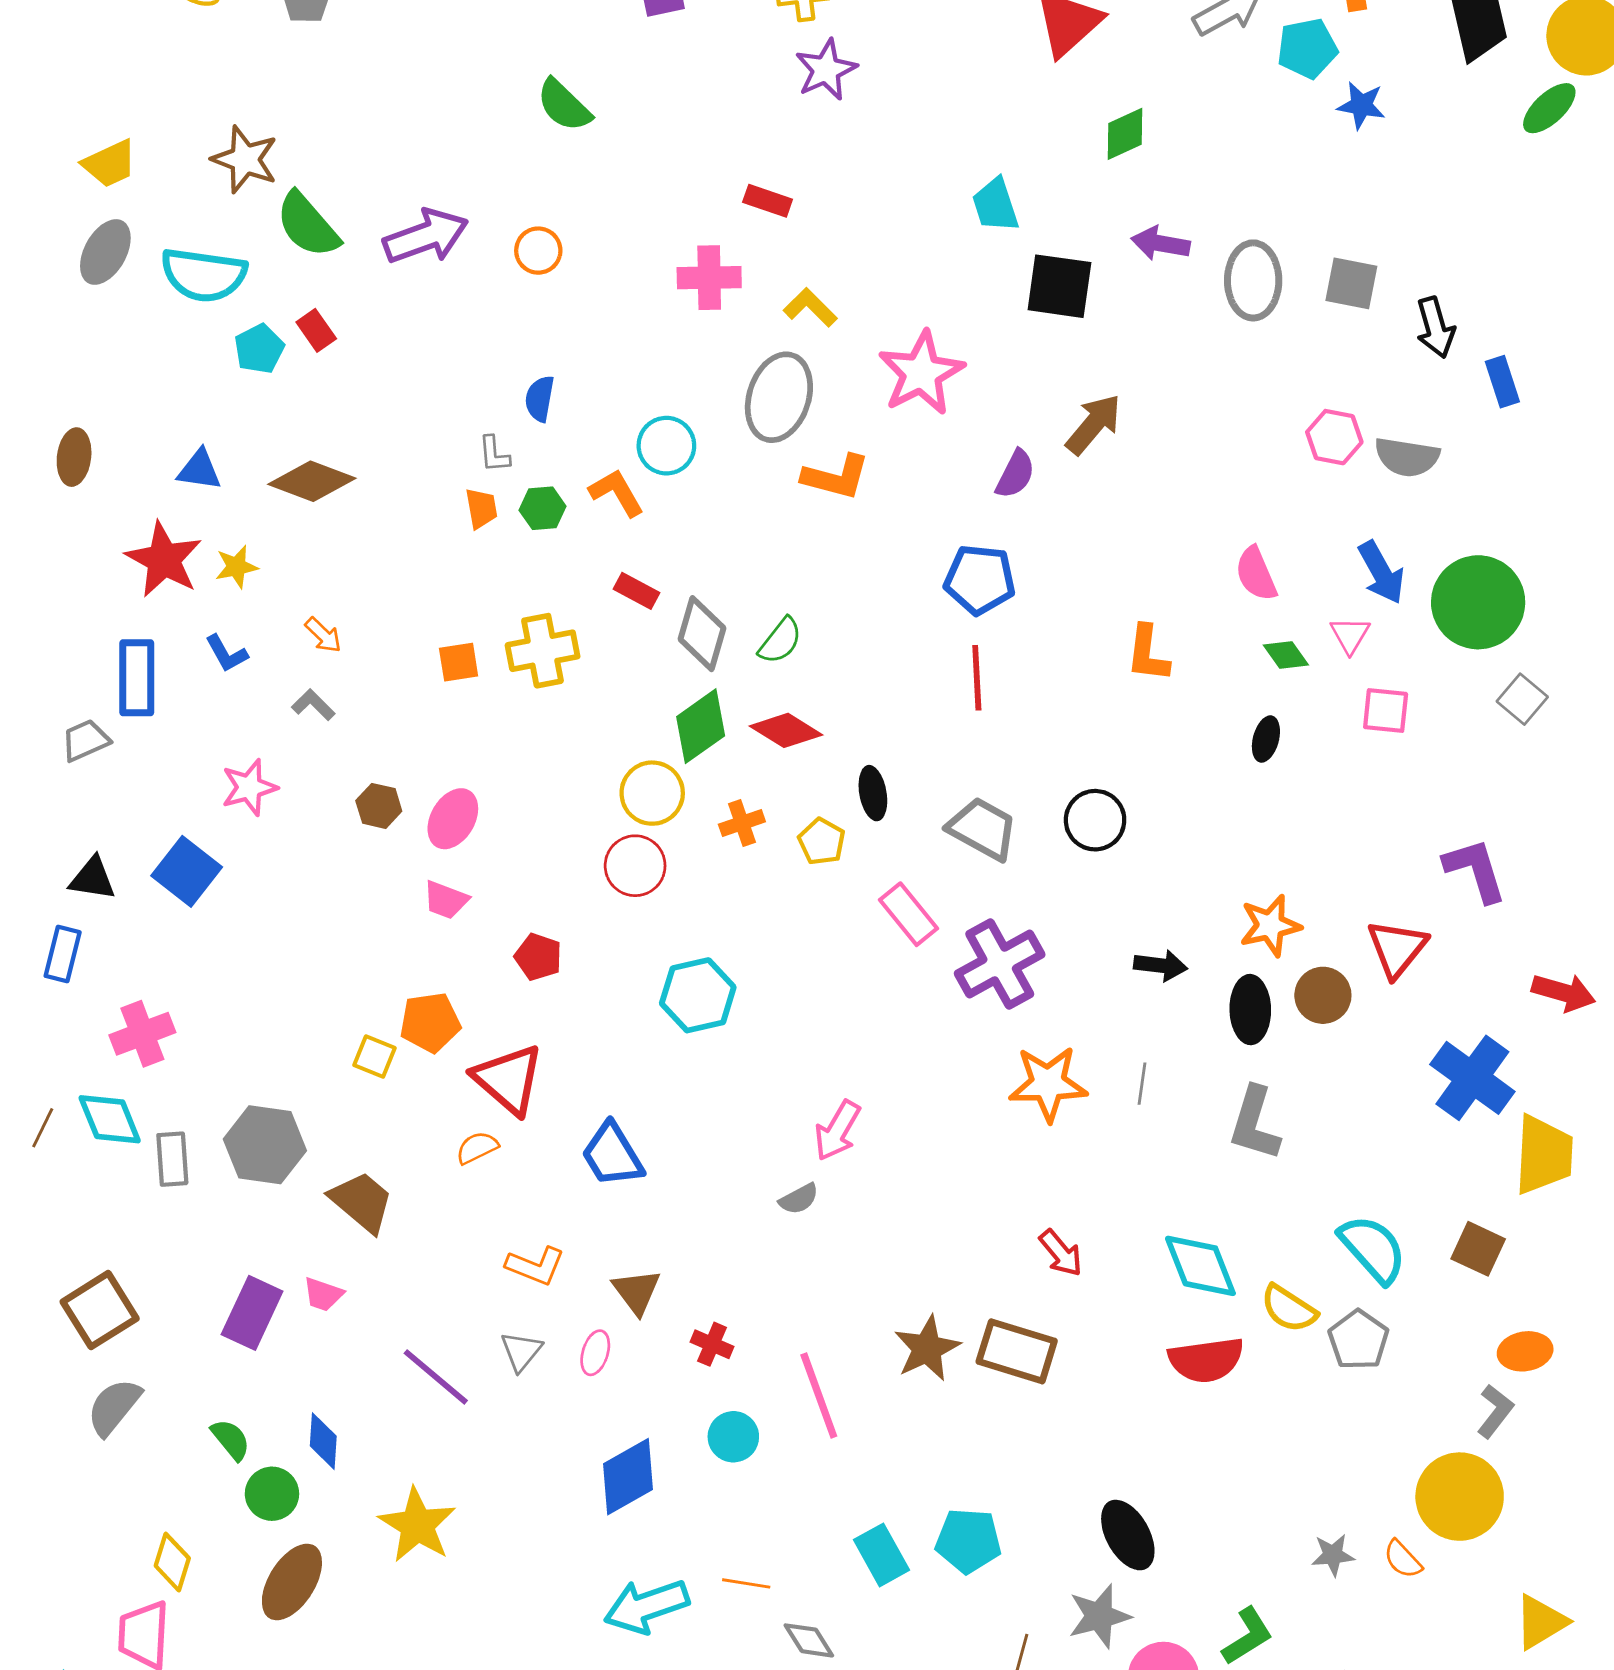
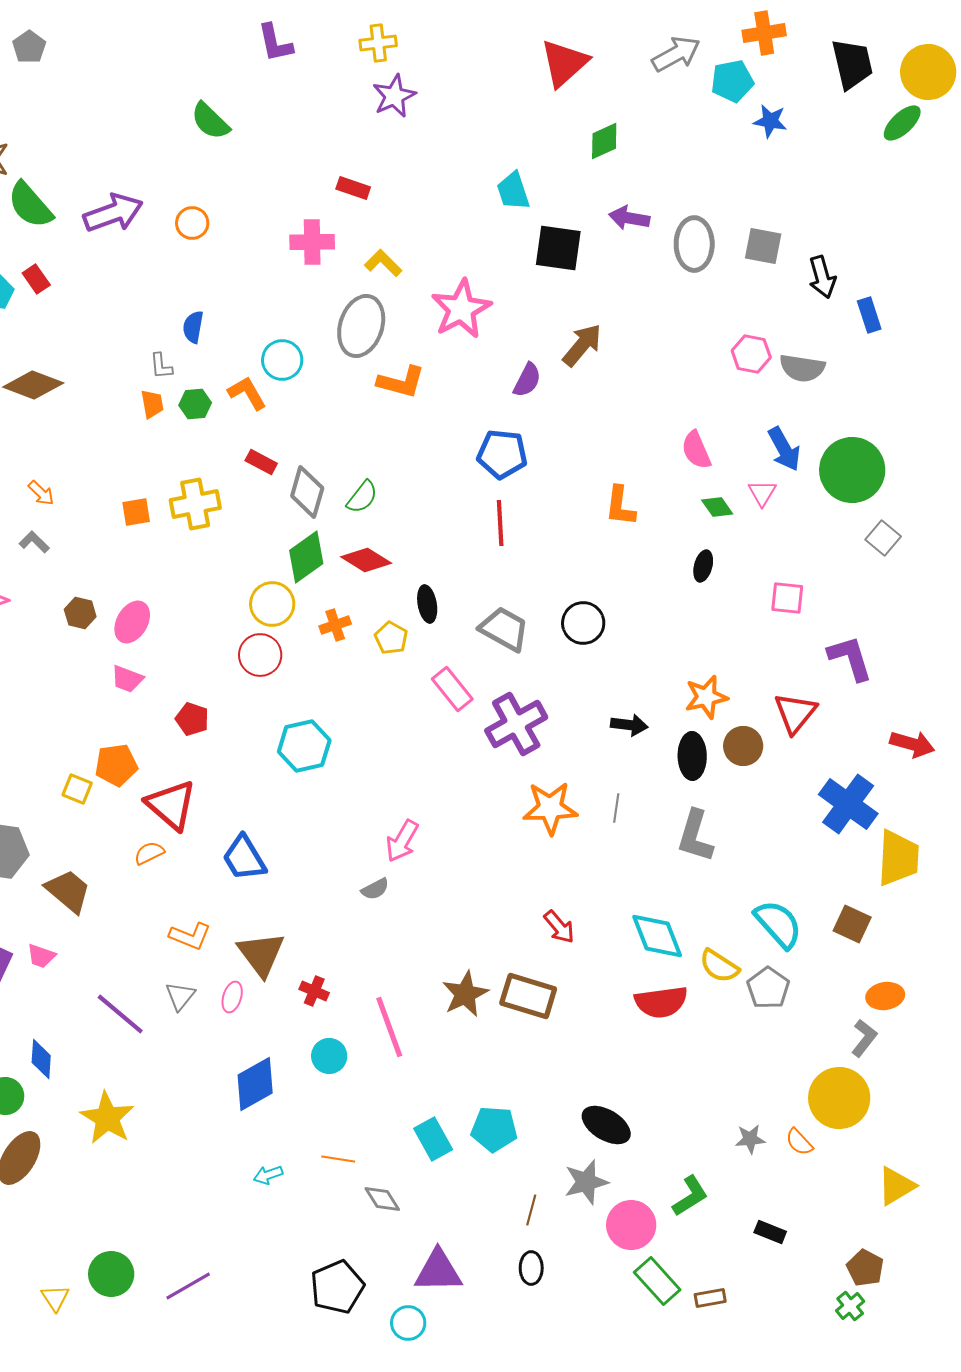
pink square: (1386, 711) -> (787, 598), moved
brown triangle: (637, 1292) -> (261, 954), size x1.4
black ellipse: (1128, 1535) -> (606, 1125), turned -30
cyan arrow: (647, 1606) -> (268, 1175), size x0.5

